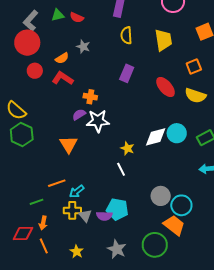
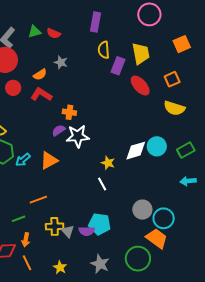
purple rectangle: (127, 73) -> (118, 66), moved
red ellipse: (166, 87) -> (140, 86), moved
orange triangle: (68, 144) -> (49, 160), turned 36
cyan arrow: (77, 191) -> (23, 160), moved

